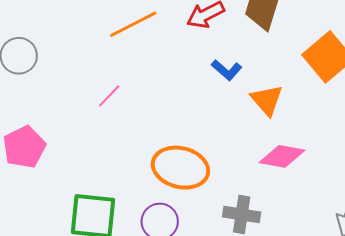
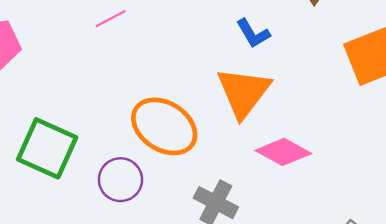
orange triangle: (267, 100) -> (243, 92), moved, size x1.4

